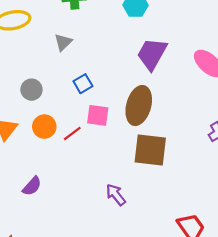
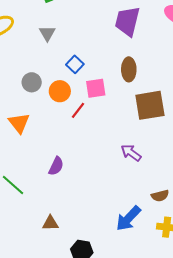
brown ellipse: (139, 105) -> (129, 69), size x0.7
orange circle: (44, 127) -> (60, 91), moved

